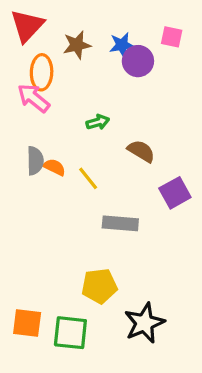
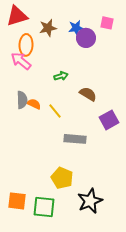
red triangle: (27, 26) -> (17, 16), turned 30
yellow pentagon: (99, 286) -> (62, 178), turned 30

